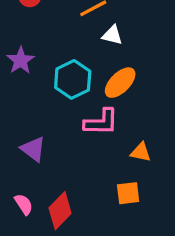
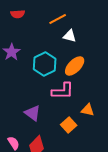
purple triangle: (33, 149) -> (33, 113), moved
orange square: (128, 193) -> (69, 125), moved, turned -35

